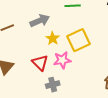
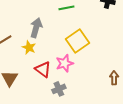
gray arrow: (40, 21) -> (36, 28), turned -42
yellow star: (53, 38) -> (29, 48), moved

